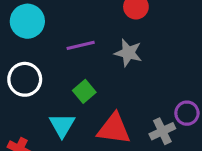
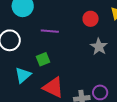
gray star: (128, 53) -> (99, 47), moved

